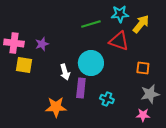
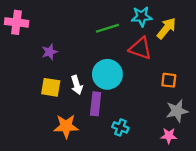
pink cross: (14, 43) -> (17, 22), moved
yellow square: (24, 65) -> (51, 87), moved
cyan cross: (107, 99) -> (120, 127), moved

